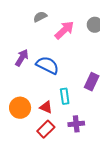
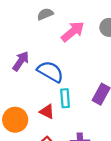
cyan rectangle: (65, 96) -> (65, 98), moved
red triangle: (46, 107) -> (47, 112), moved

